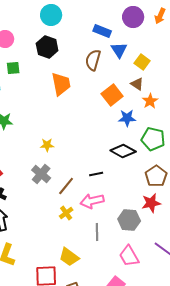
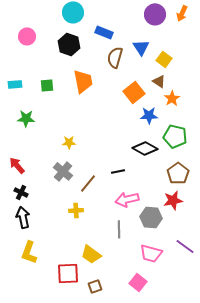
blue rectangle: (102, 31) -> (104, 32), moved
green square: (13, 68) -> (47, 85), moved
pink arrow: (92, 201) -> (127, 199), moved
yellow cross: (66, 213) -> (76, 210), moved, turned 32
pink trapezoid: (129, 256) -> (151, 253), turned -45

